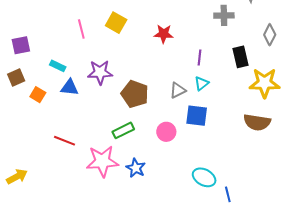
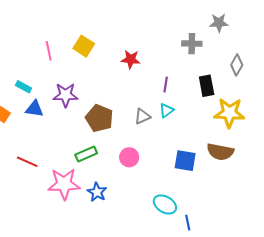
blue square: (197, 116) -> (185, 161), moved

